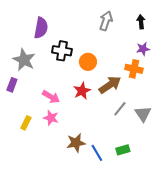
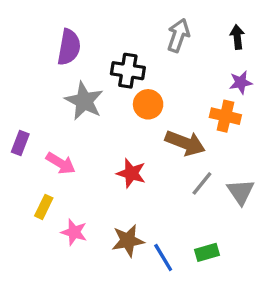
black cross: (62, 51) -> (128, 71), moved
gray star: (24, 60) -> (84, 101), moved
brown arrow: (110, 85) -> (185, 143), turned 55
red star: (82, 91) -> (131, 173), moved, turned -30
pink arrow: (51, 97) -> (61, 163), moved
pink star: (51, 118) -> (74, 232), moved

